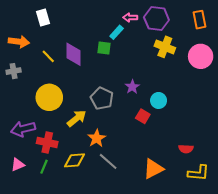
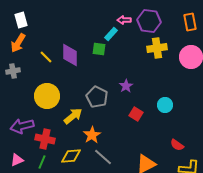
white rectangle: (43, 17) -> (21, 20), moved
orange arrow: (19, 42) -> (18, 43), turned 114
yellow cross: (165, 47) -> (157, 48), turned -30
cyan circle: (159, 100) -> (165, 105), moved
red semicircle: (186, 149) -> (177, 145), turned 32

